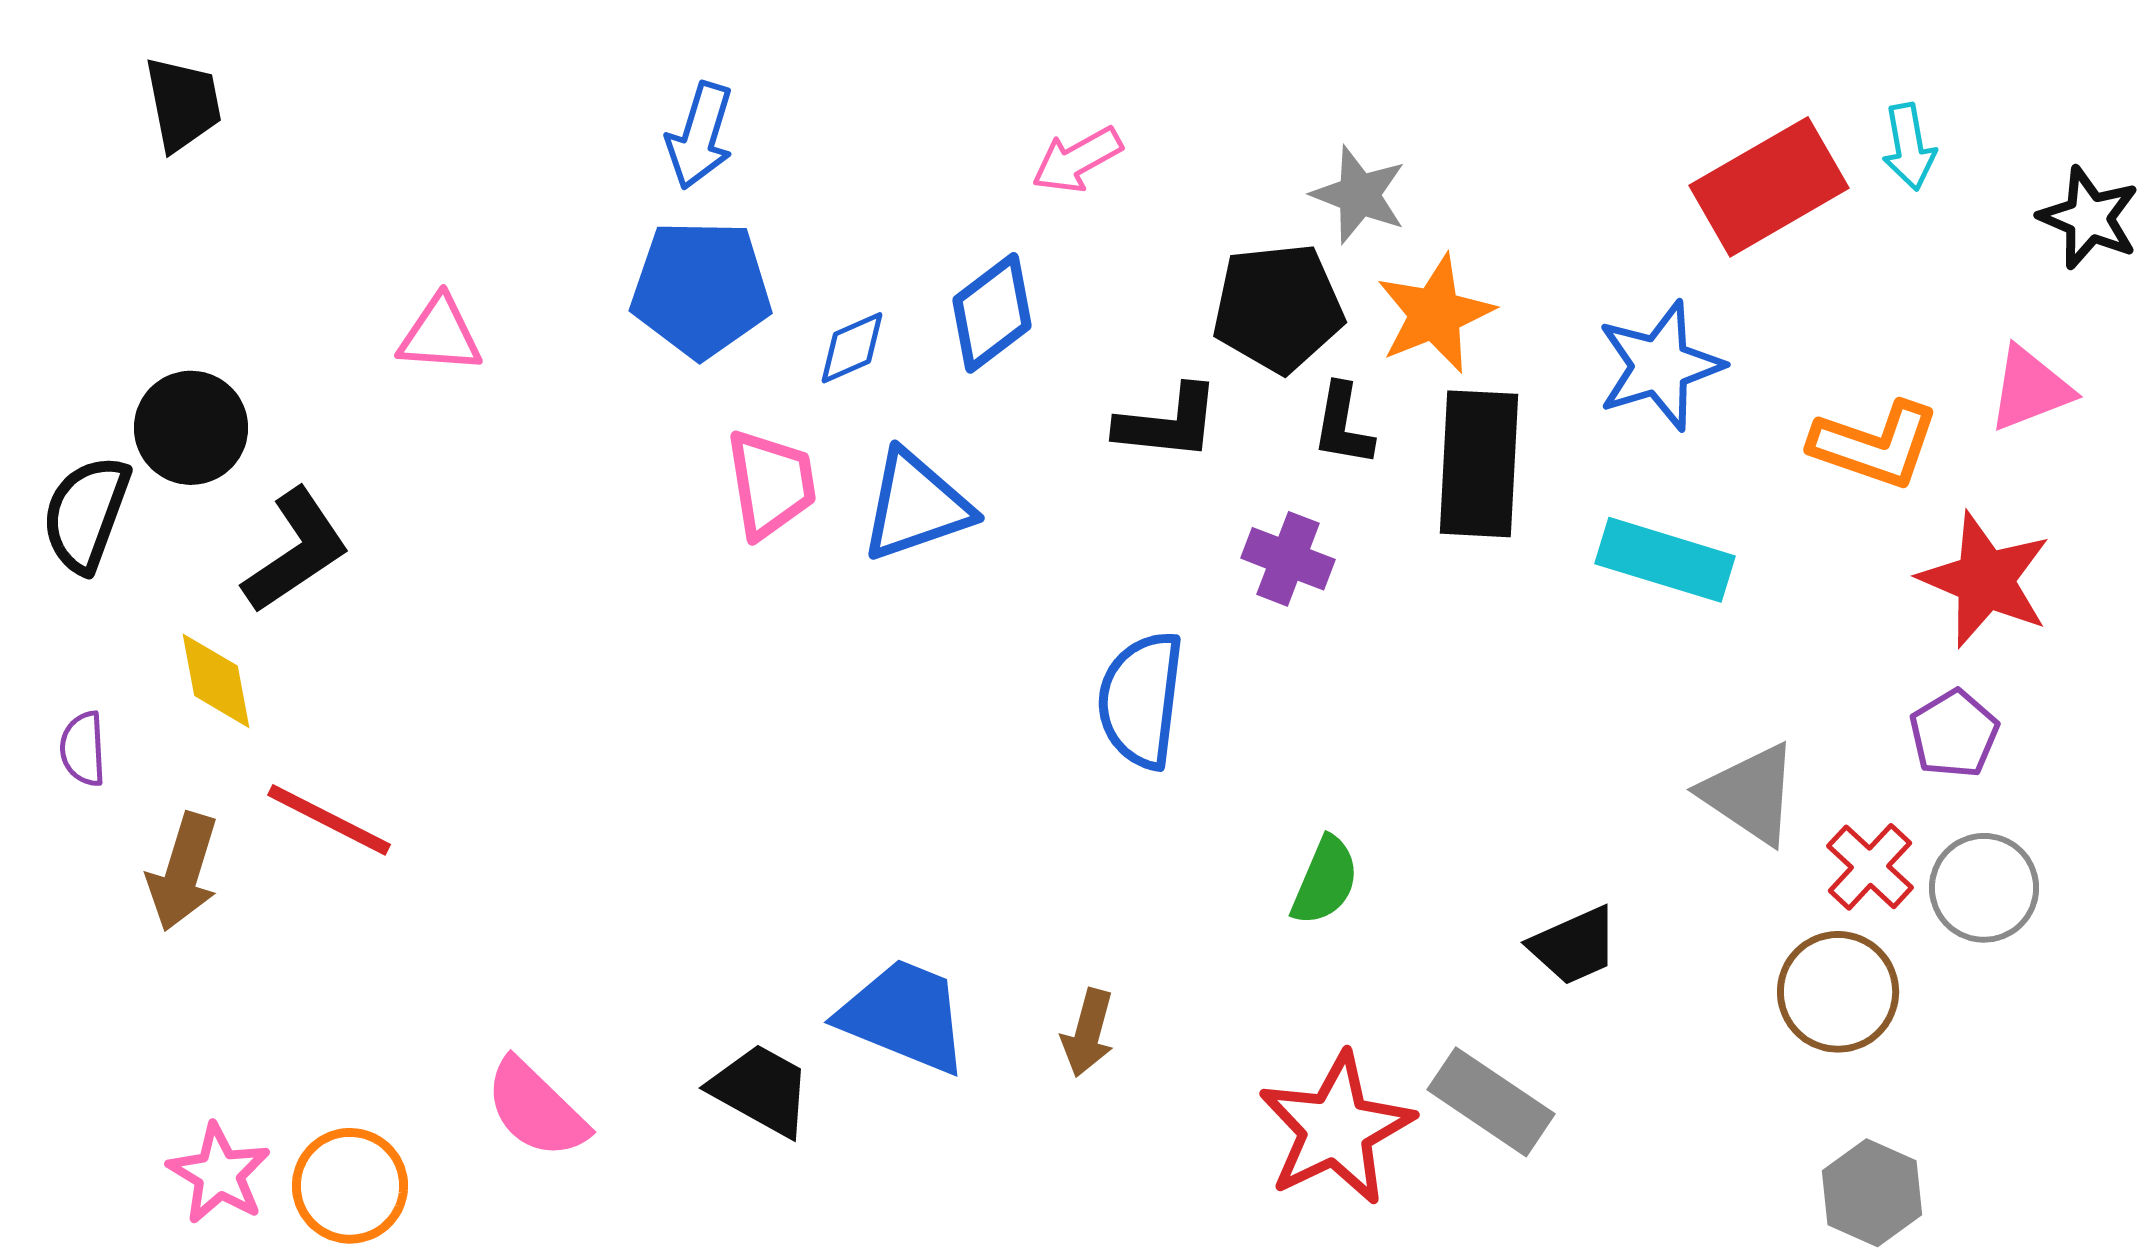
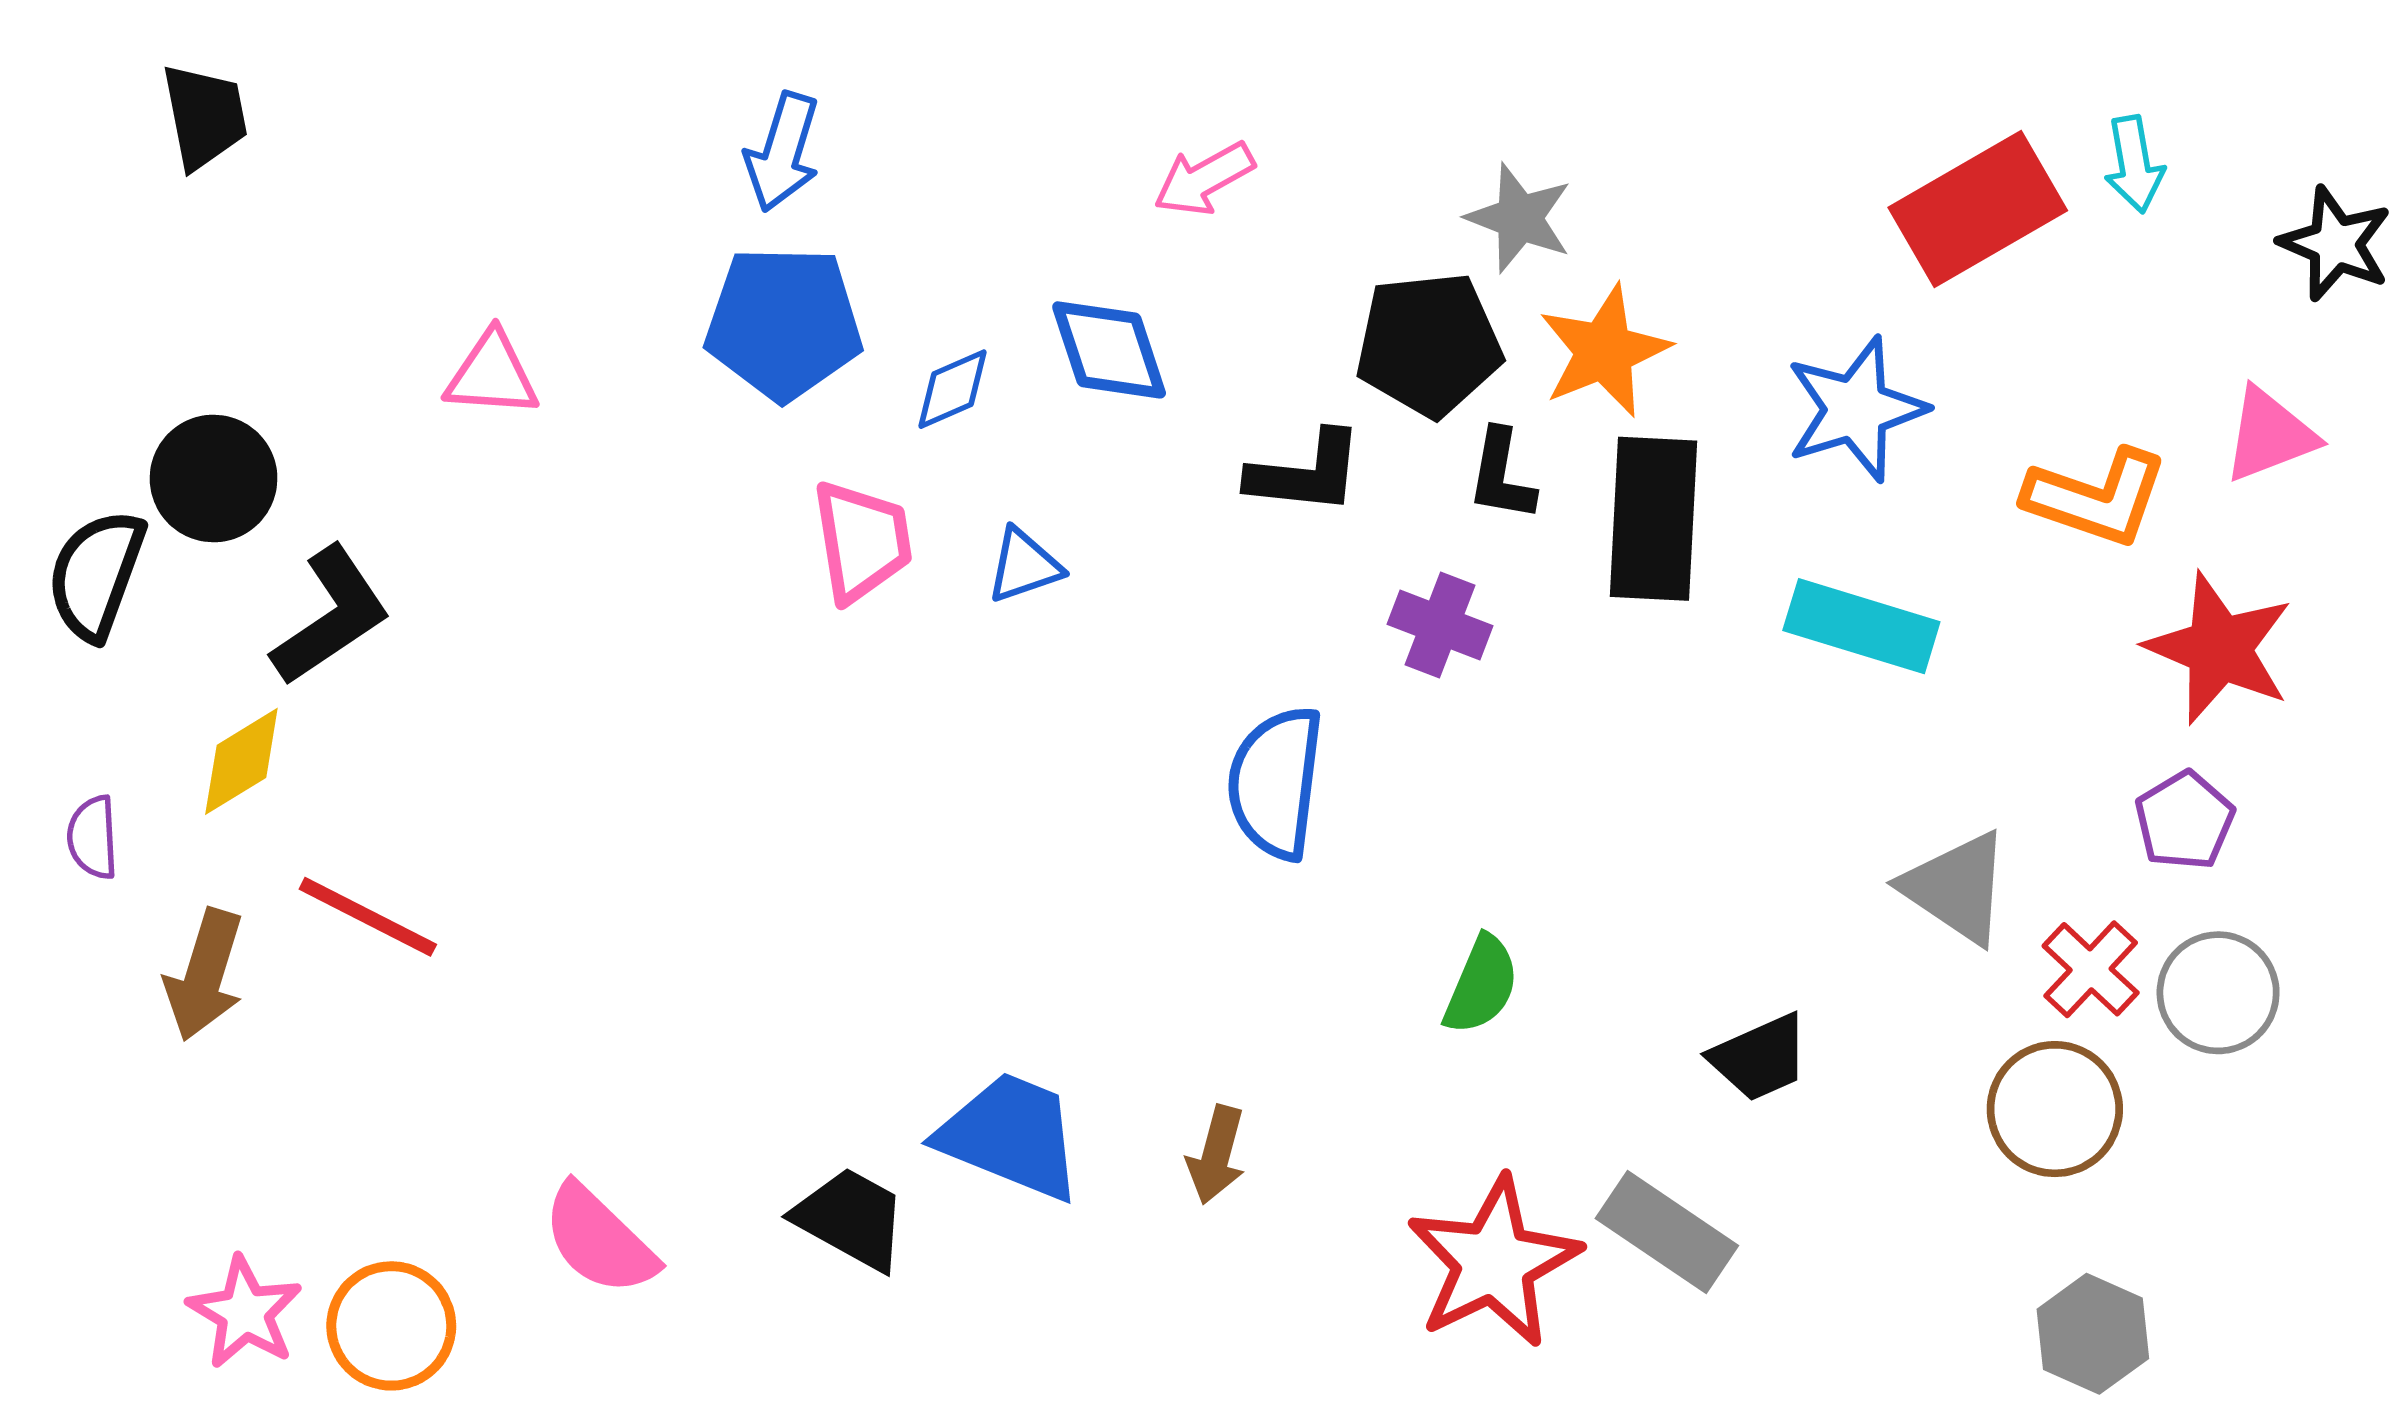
blue diamond: (992, 313) -> (1109, 350), turned -71
blue triangle: (916, 506) -> (1024, 566), size x0.6
yellow diamond: (216, 681) -> (241, 761), turned 69

